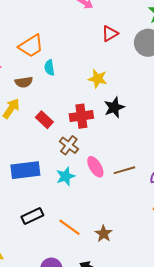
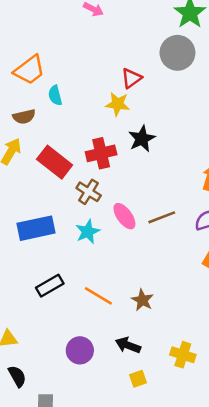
red triangle: (110, 33) -> (131, 78), moved
red rectangle: (44, 120) -> (55, 162), size x1.5

